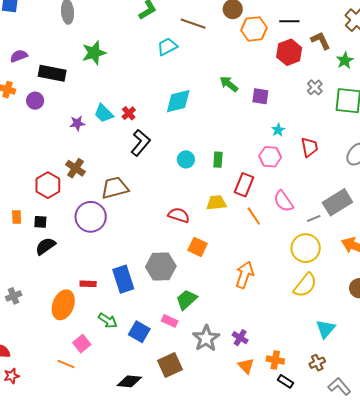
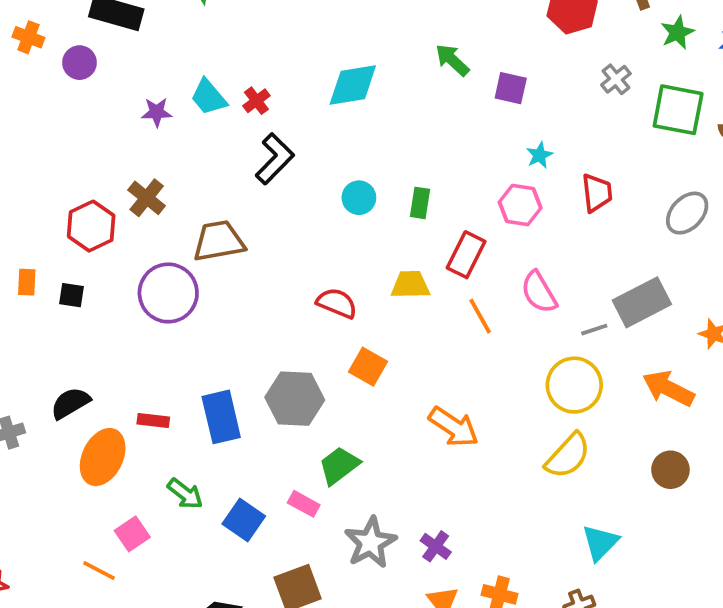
black semicircle: (45, 246) -> (70, 403), moved
orange arrow: (245, 275) -> (454, 427), turned 100

